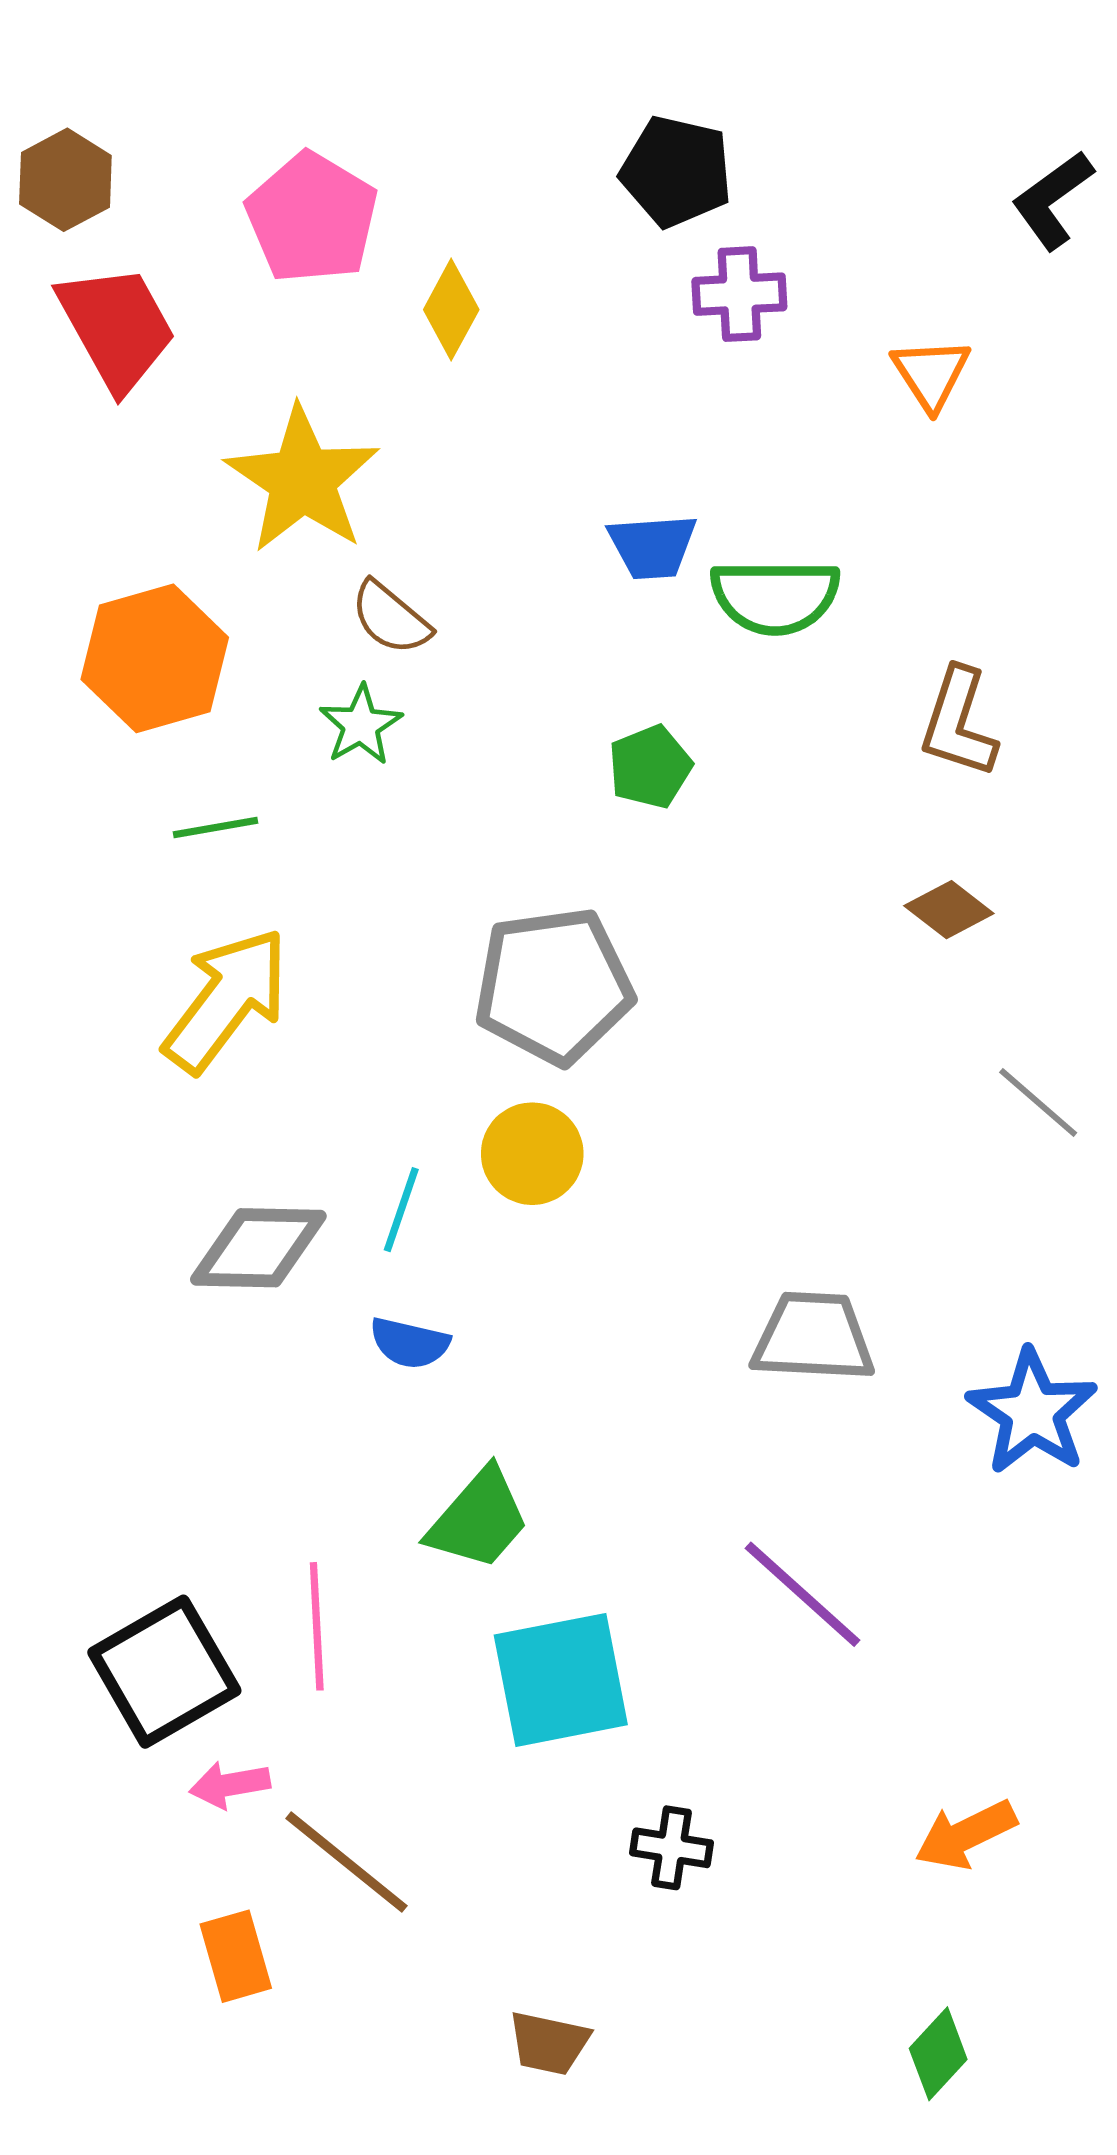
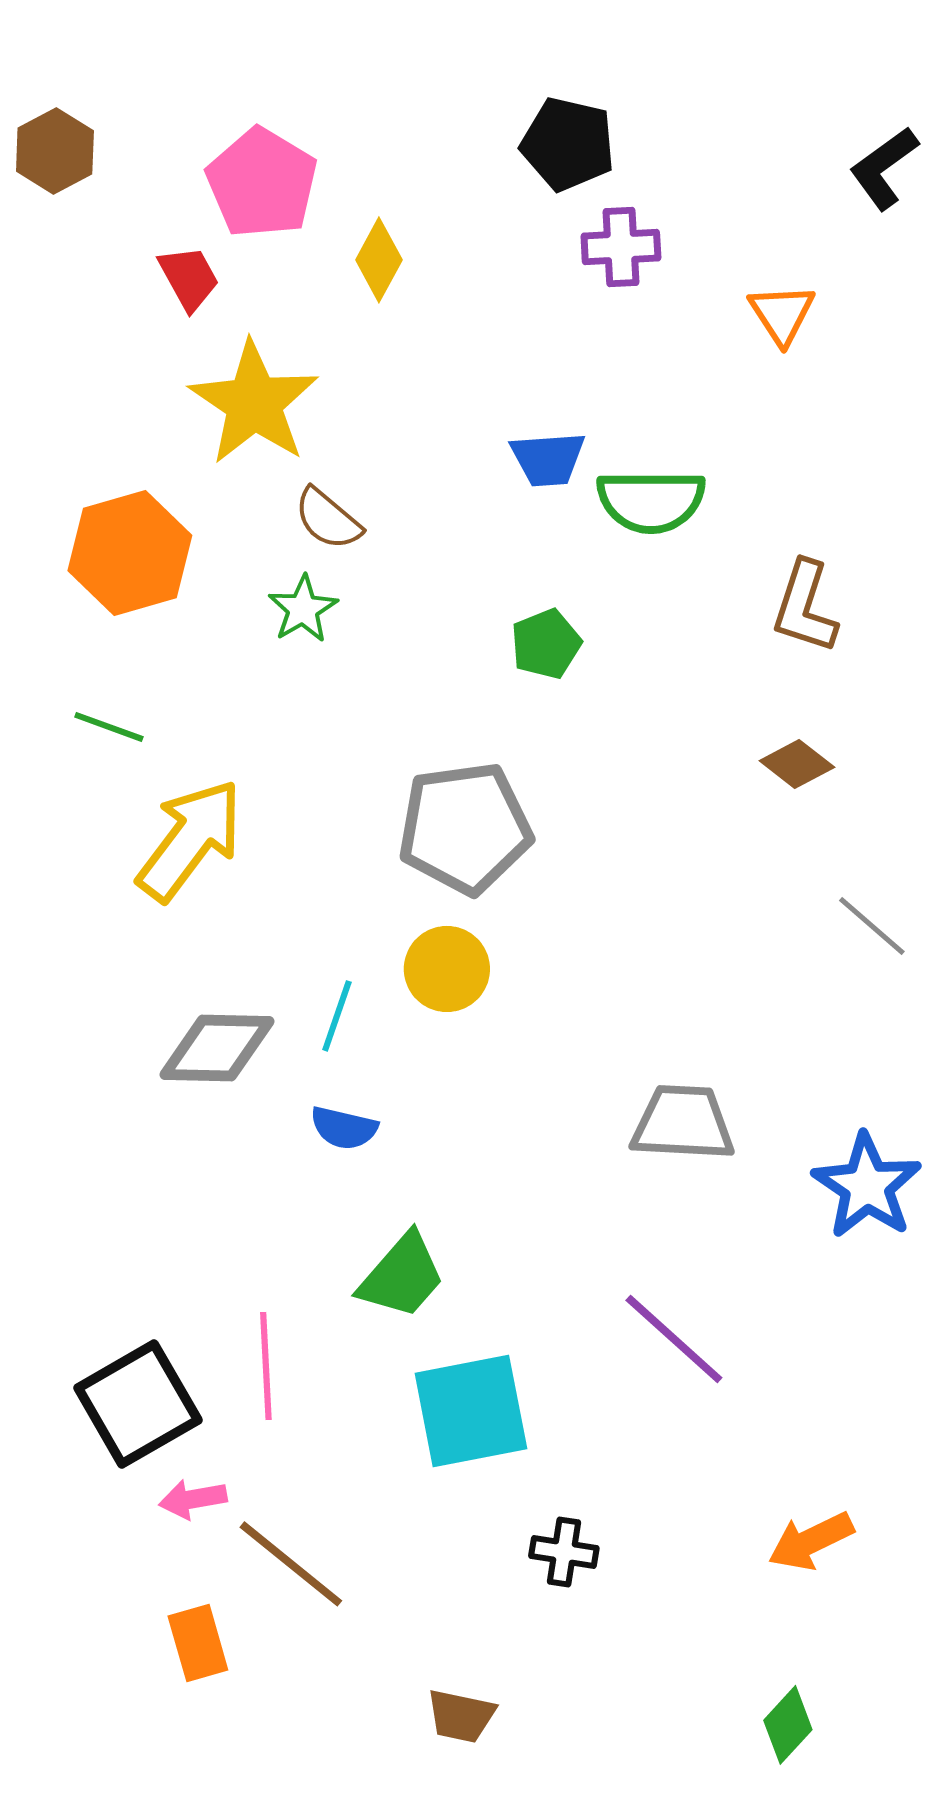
red trapezoid: (117, 327) -> (189, 278), moved, size x0.6
green line: (216, 827) -> (109, 727), moved, turned 30

